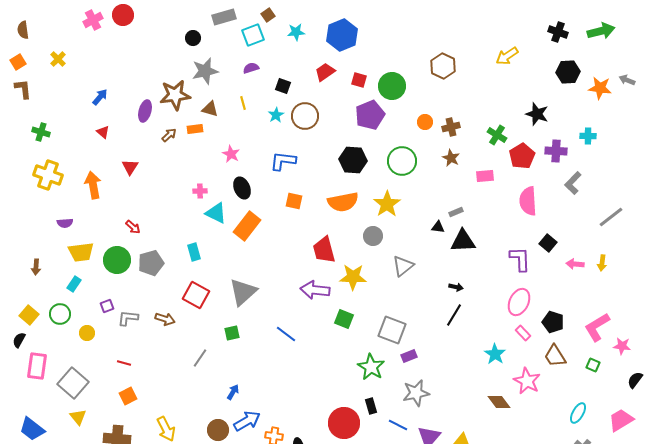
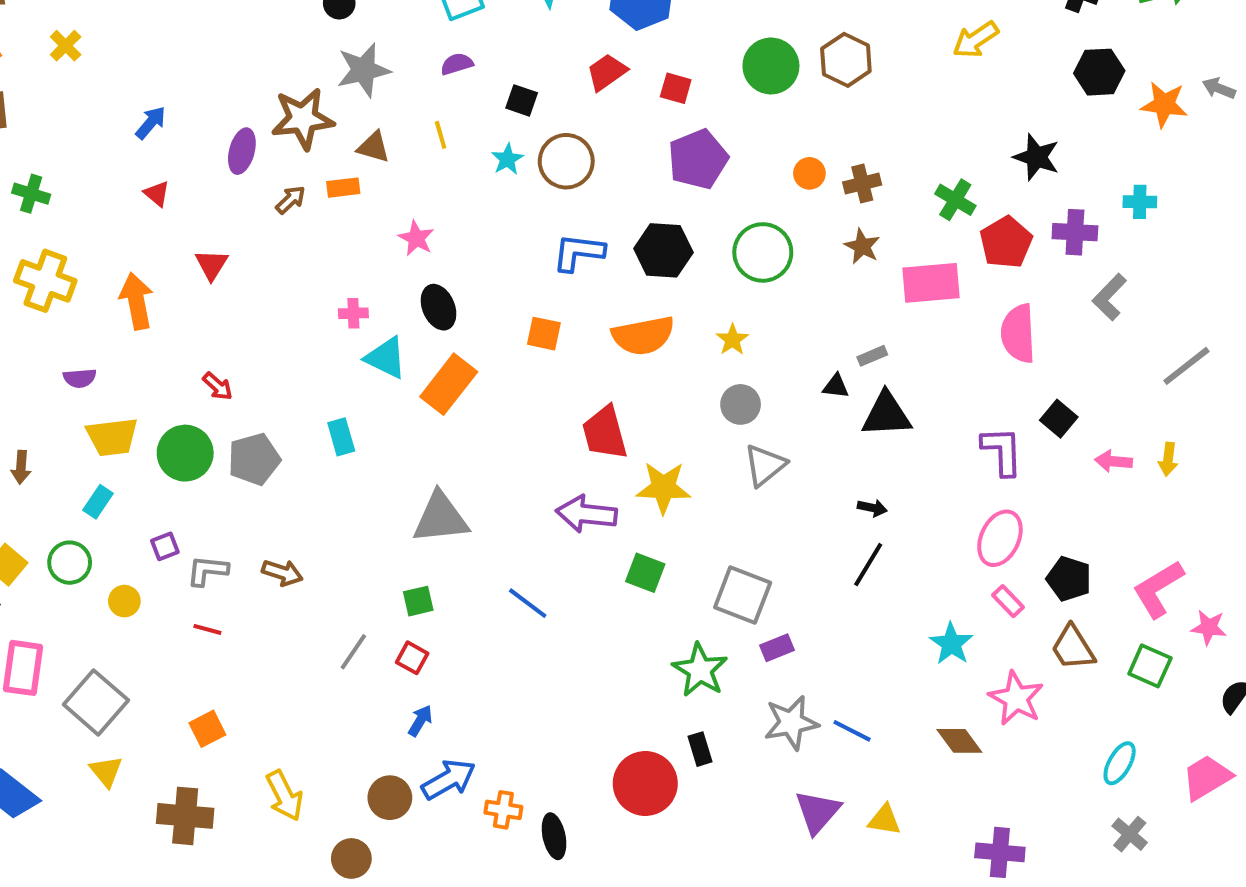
green circle: (392, 86) -> (771, 66), moved
blue L-shape: (283, 161) -> (578, 252), moved
pink rectangle: (485, 176) -> (931, 283), size x1.6
yellow star: (387, 204) -> (732, 340), size x0.6
gray circle: (373, 236) -> (741, 404), moved
gray triangle: (243, 292) -> (441, 518), turned 36
red square: (196, 295) -> (412, 658), moved, size x0.6
red line: (124, 363) -> (207, 629), moved
green square: (593, 365) -> (1150, 666), size x1.5
blue line: (398, 425) -> (852, 731), moved

